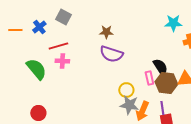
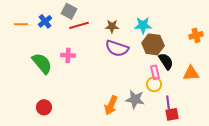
cyan star: (173, 23) -> (143, 25), moved
red line: (58, 46) -> (79, 25), moved
brown hexagon: (166, 83) -> (153, 44), moved
yellow circle: (126, 90) -> (154, 84), moved
orange arrow: (142, 111) -> (111, 105), moved

